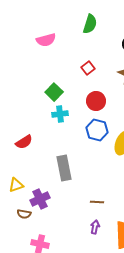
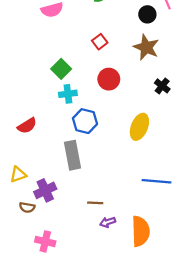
blue hexagon: (97, 130) -> (85, 121), moved
brown line: (97, 202) -> (95, 203), moved
purple arrow: (95, 227) -> (108, 222), turned -120

